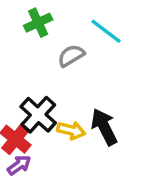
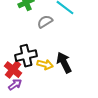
black cross: (38, 115) -> (26, 56), turned 35

